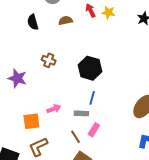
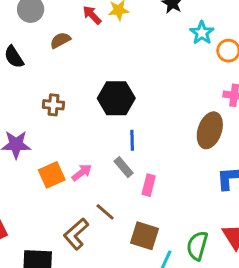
gray rectangle: (81, 113) -> (124, 167), turned 64
orange square: (31, 121) -> (52, 175), moved
brown line: (75, 137) -> (105, 212), moved

